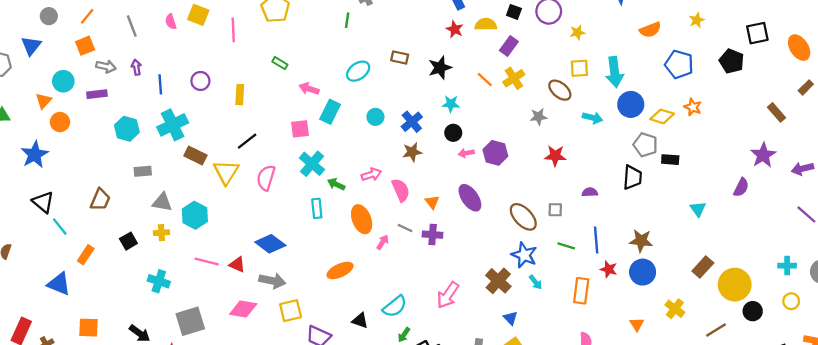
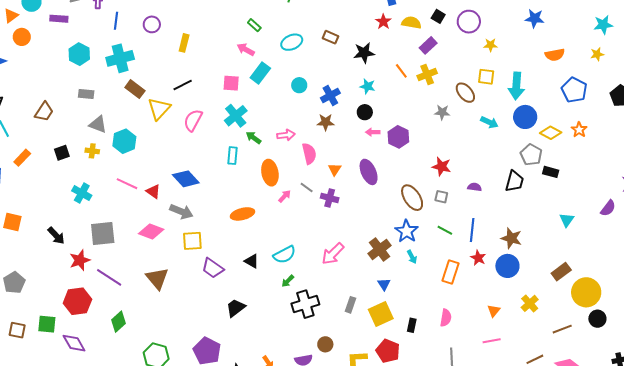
green rectangle: (280, 63) -> (254, 25), moved
red star: (555, 156) -> (442, 167), moved

